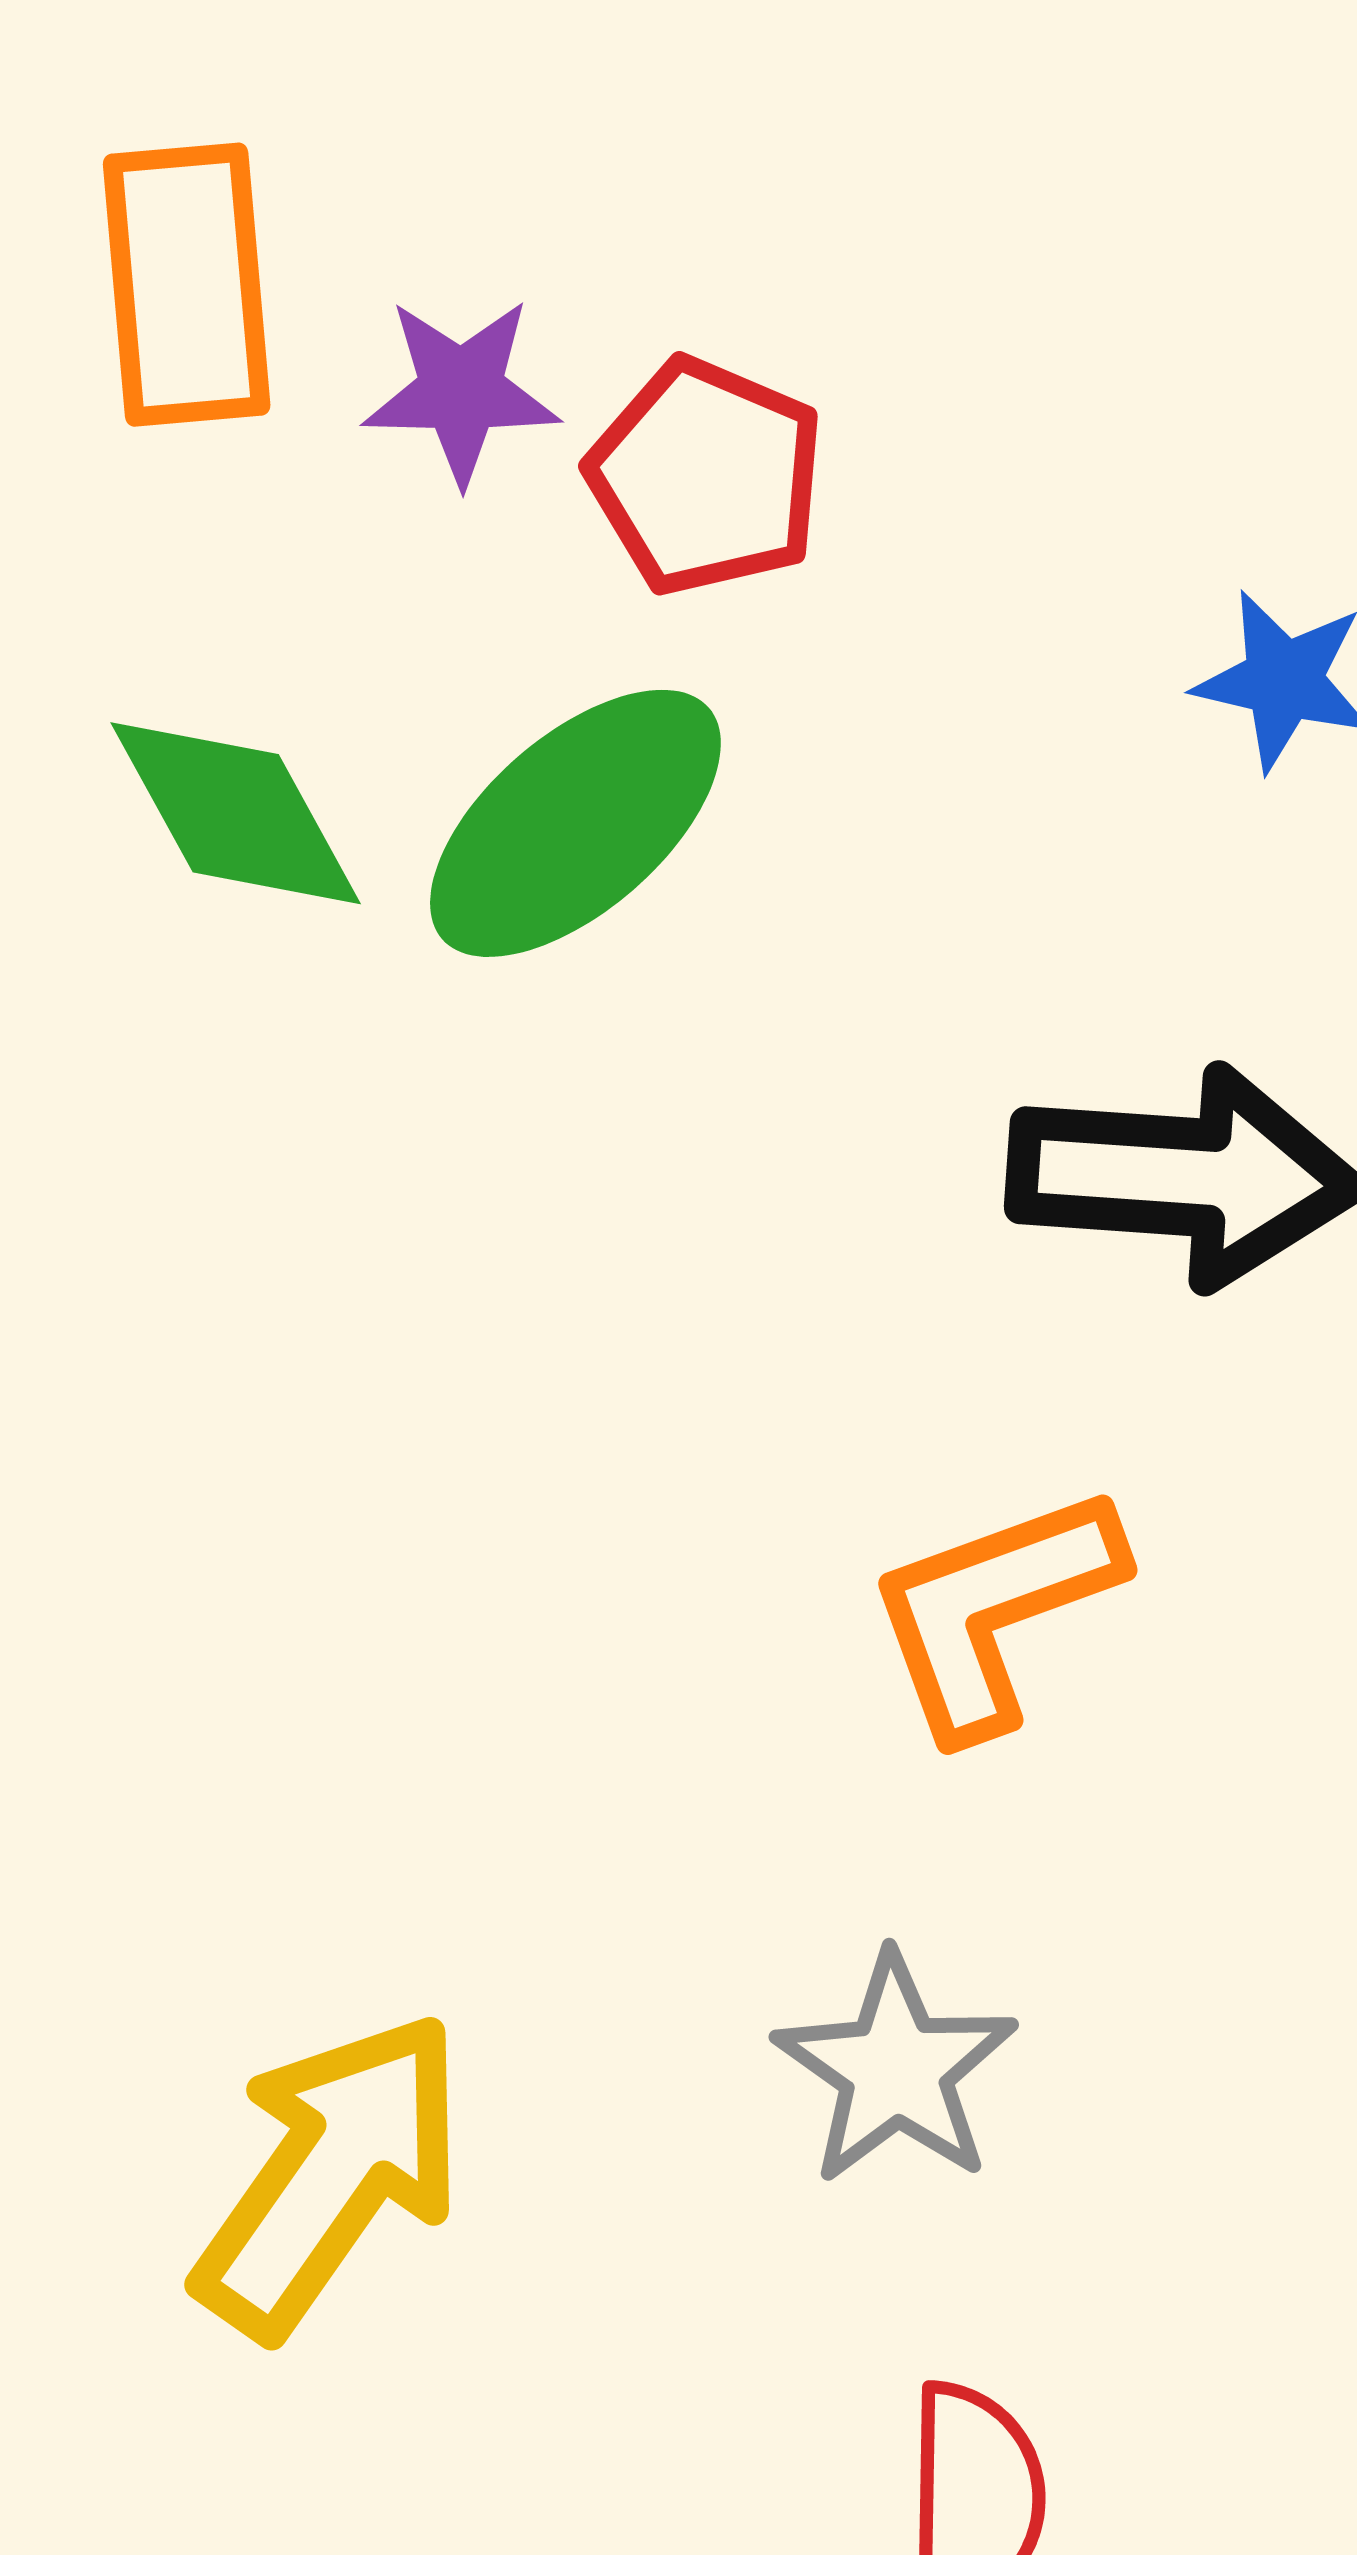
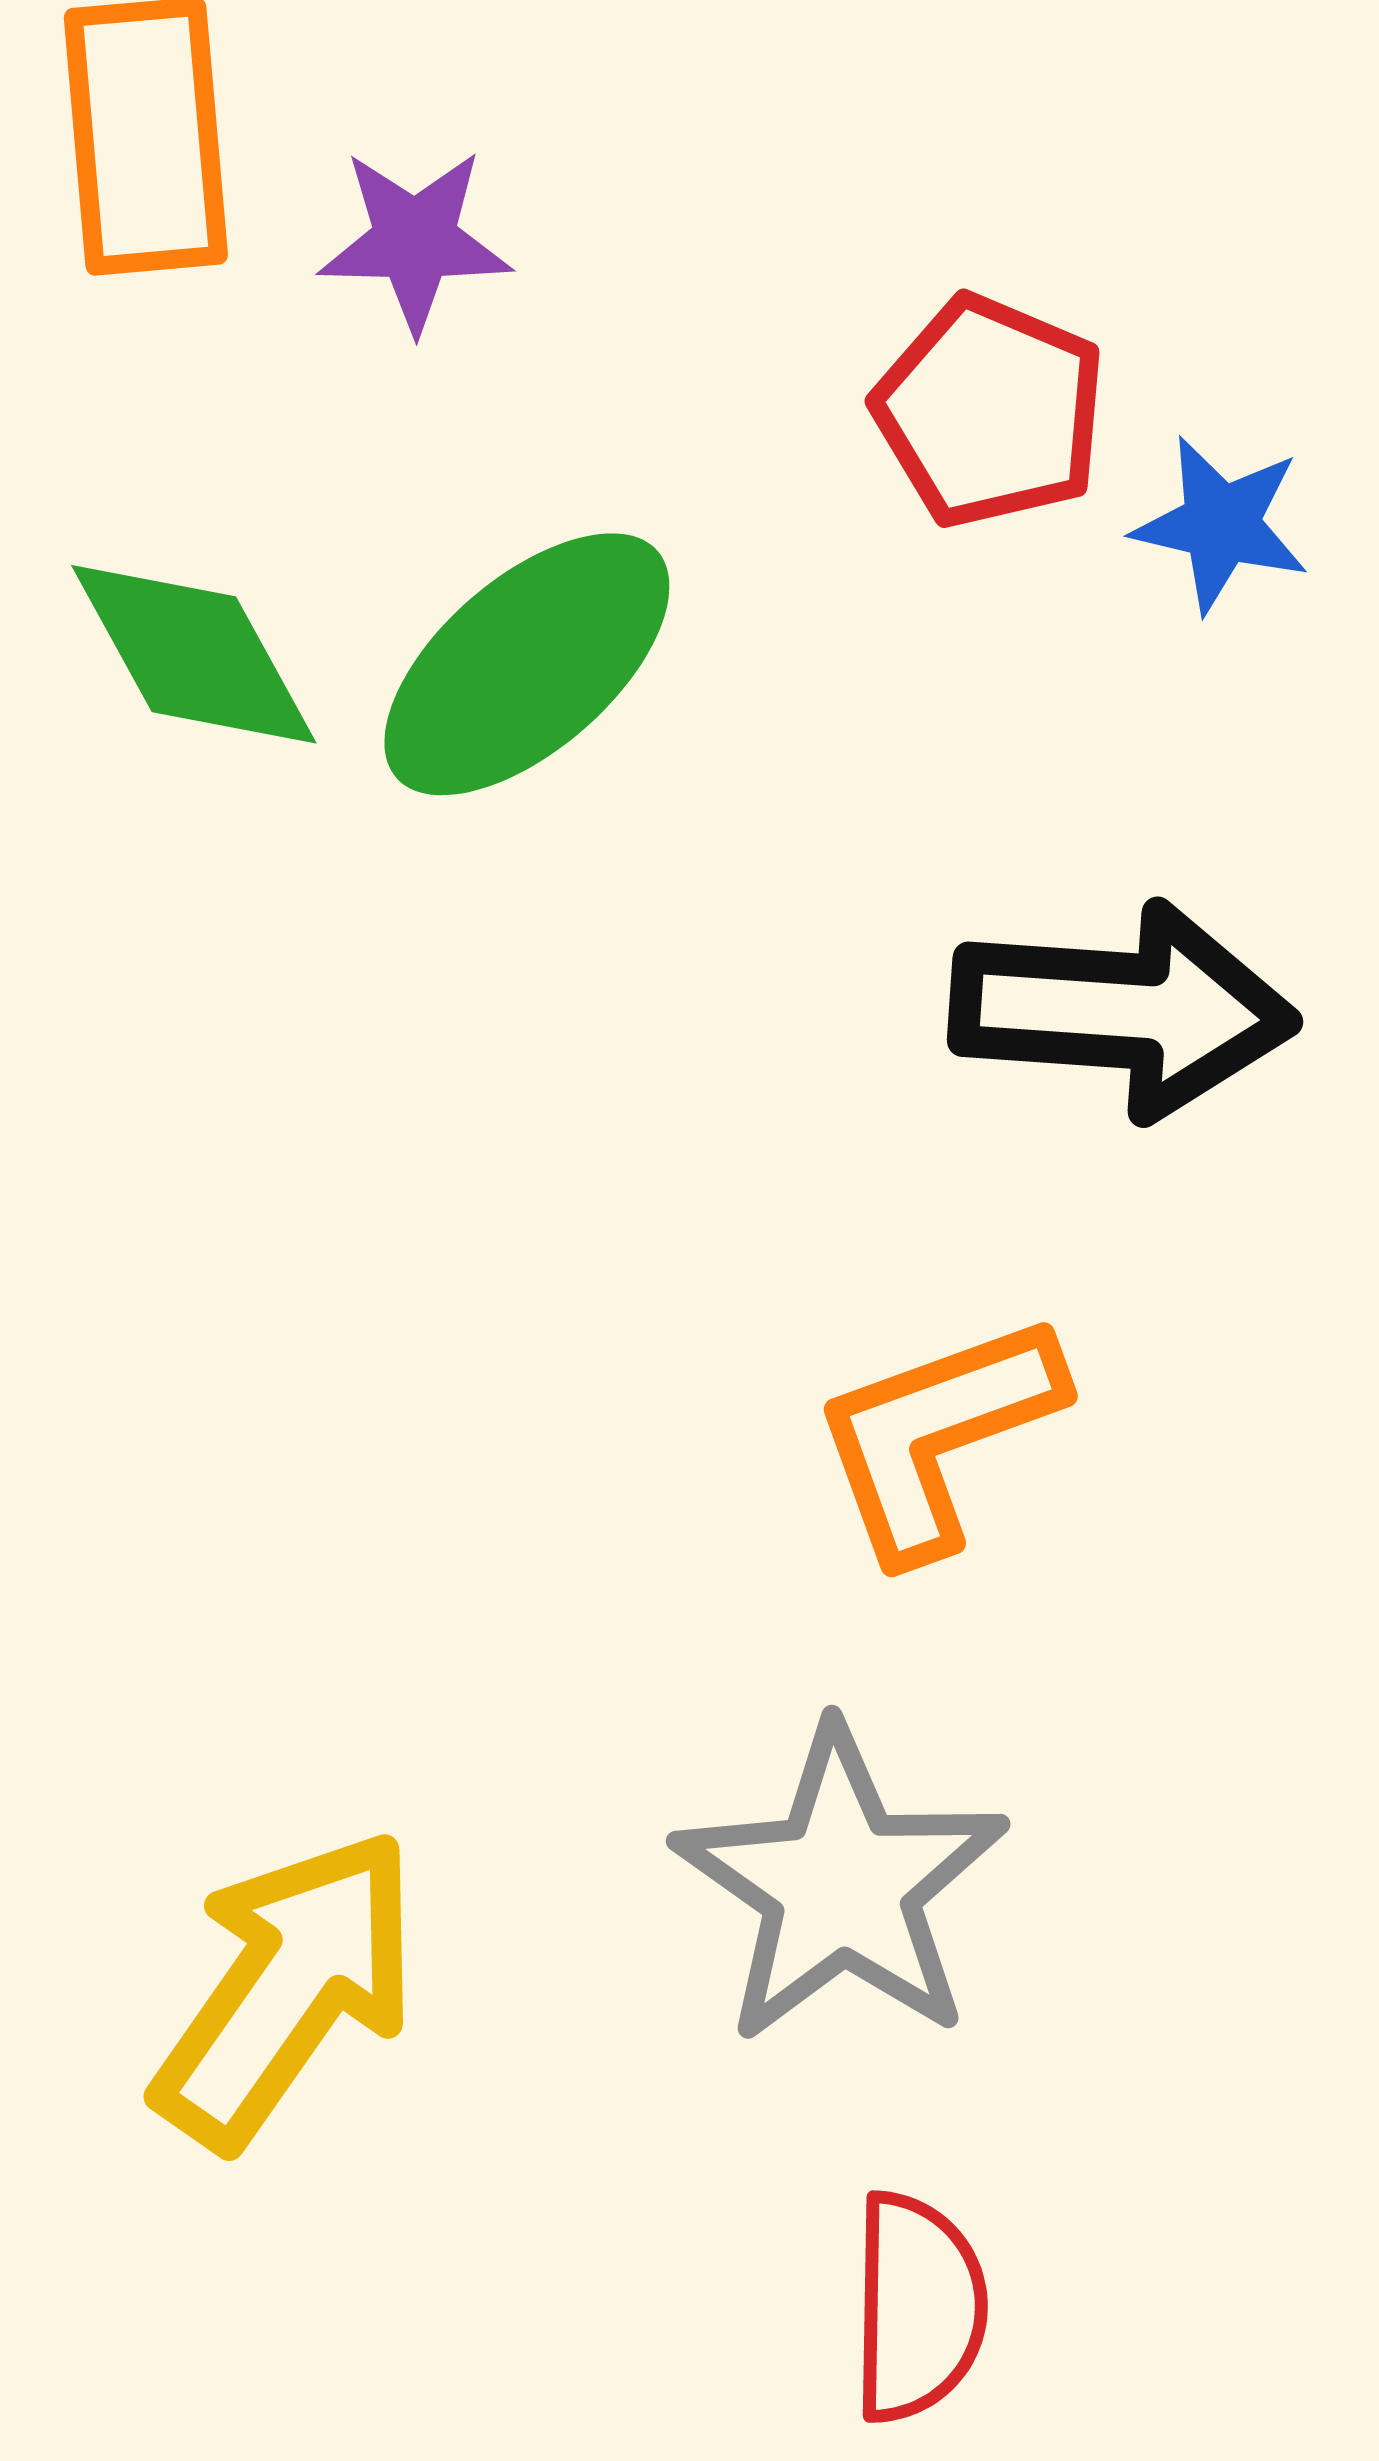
red pentagon: (706, 476) -> (990, 411), moved
gray star: (896, 2069) -> (841, 1885), size x1.4

